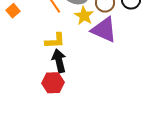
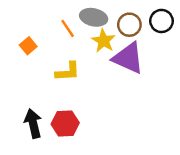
orange square: (13, 11) -> (28, 46), moved
black arrow: (59, 61) -> (33, 123), moved

